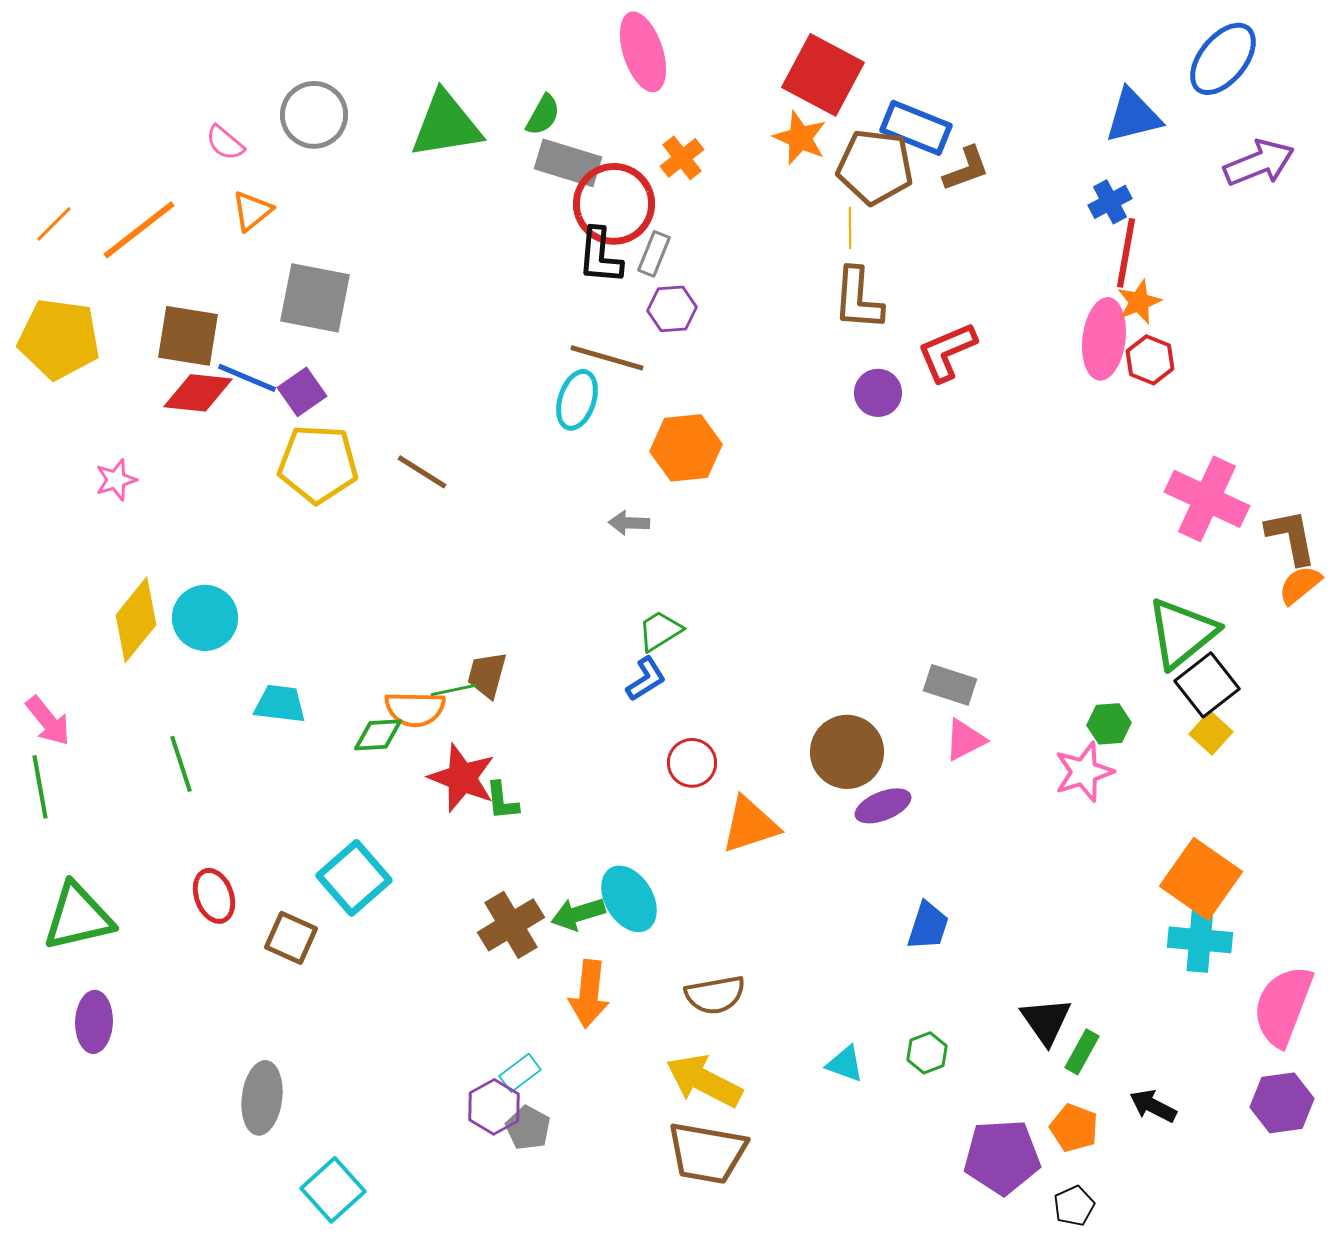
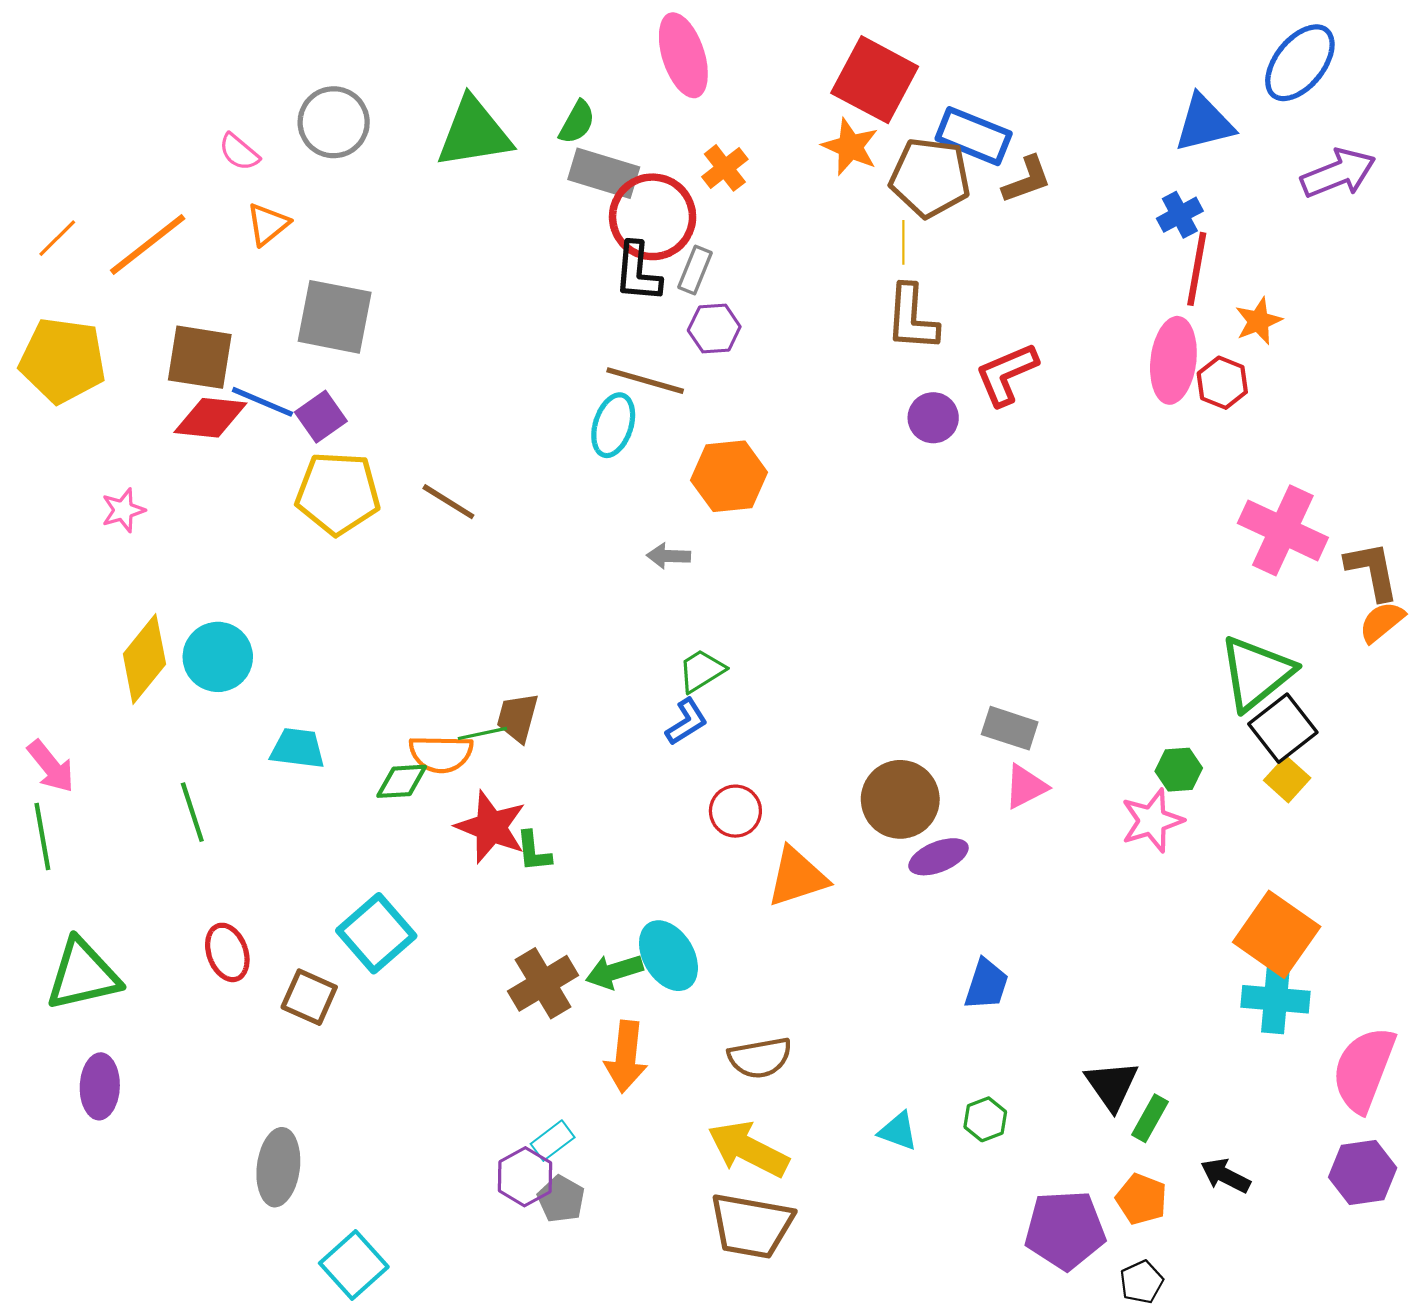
orange star: (1139, 302) -> (1258, 321), moved

